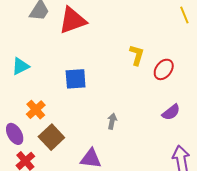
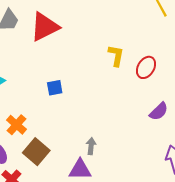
blue square: (76, 79) -> (55, 88), size x0.7
gray arrow: (112, 121) -> (91, 146), moved

